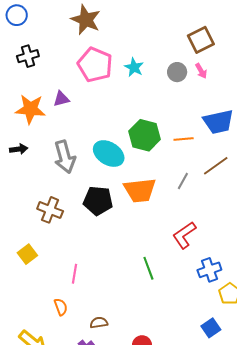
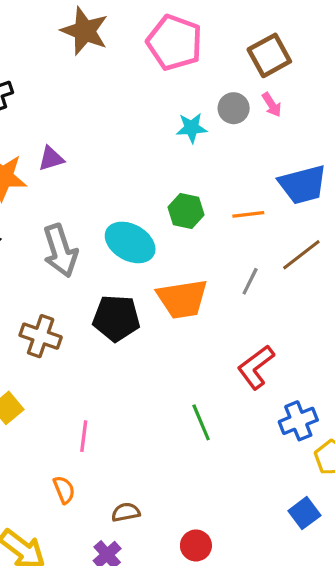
pink pentagon: (95, 65) -> (175, 42), moved
cyan star: (134, 67) -> (191, 128), moved, turned -30
green hexagon: (145, 135) -> (186, 211), size x0.7

